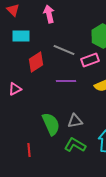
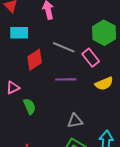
pink rectangle: (90, 60) -> (91, 58), turned 72
green semicircle: (51, 124) -> (29, 106), moved, size x0.7

